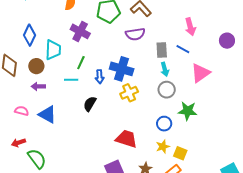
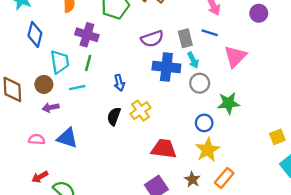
purple semicircle: (135, 34) -> (152, 39), moved
blue diamond: (29, 35) -> (35, 34), moved
green line: (81, 63) -> (88, 63), moved
blue cross: (122, 69) -> (166, 67), moved
cyan line: (71, 80) -> (77, 88), moved
yellow cross: (129, 93) -> (141, 111), moved
yellow star: (163, 147) -> (208, 150), size x1.5
yellow square: (180, 153) -> (277, 137), moved, turned -32

